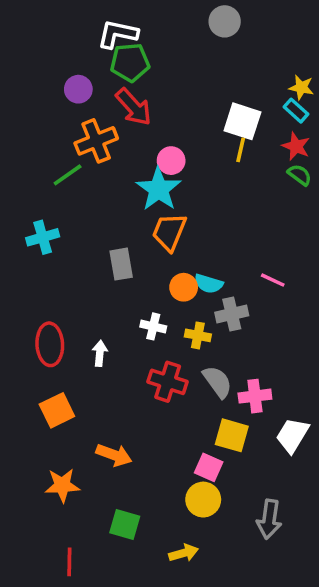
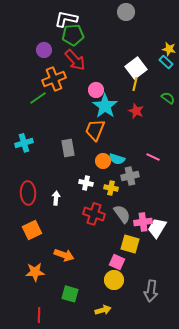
white square: (242, 121) -> (136, 68), turned 35
red star: (296, 146) -> (136, 111), moved
cyan star: (159, 189) -> (105, 106), moved
cyan cross: (43, 237) -> (24, 143), moved
white trapezoid: (292, 435) -> (157, 228), moved

